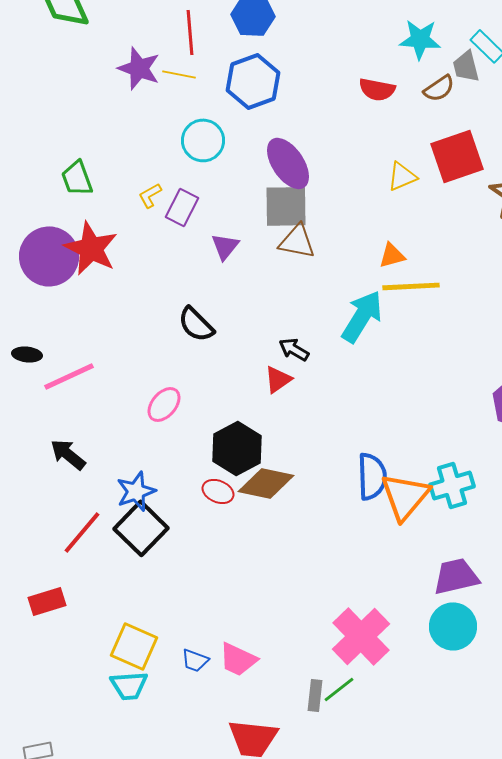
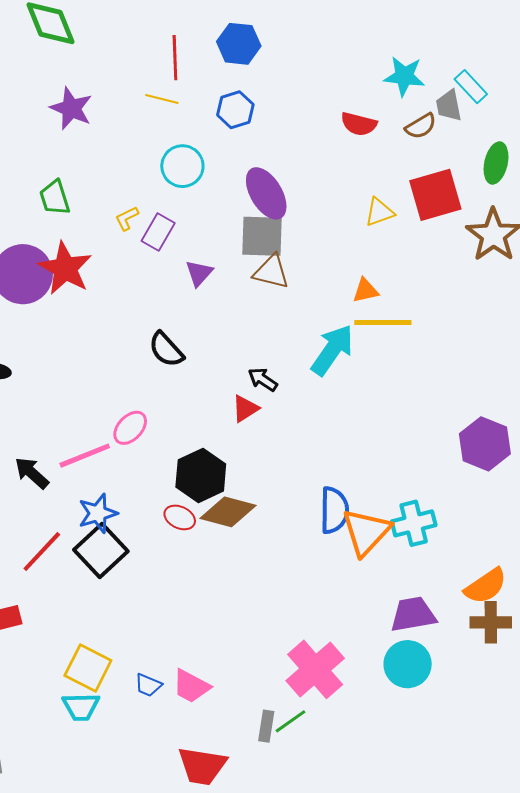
purple star: (139, 68) -> (71, 108), moved
blue hexagon: (253, 81) -> (235, 110), size x0.7
pink line: (69, 376) -> (85, 456), moved

